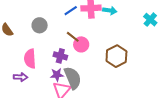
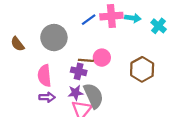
cyan cross: (150, 20) -> (159, 26), moved
gray circle: (40, 25) -> (54, 38), size x1.5
brown line: (73, 37) -> (86, 60), moved, turned -32
purple arrow: (21, 77) -> (47, 97), moved

